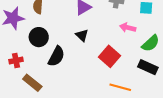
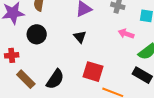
black semicircle: (56, 56) -> (55, 79), moved
red square: (110, 56) -> (93, 72), moved, turned -30

